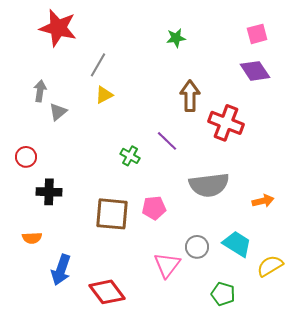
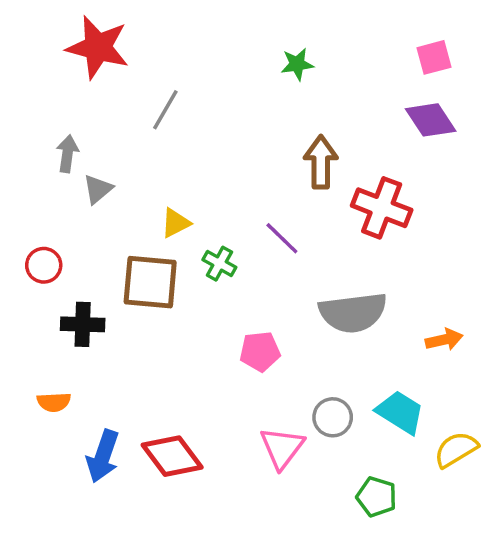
yellow triangle: (104, 95) -> (176, 223), moved
brown square: (112, 214) -> (150, 282), moved
red diamond: (107, 292) -> (172, 456), moved

